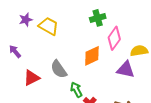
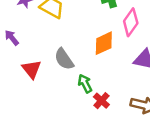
red triangle: (32, 78) -> (31, 69), turned -42

